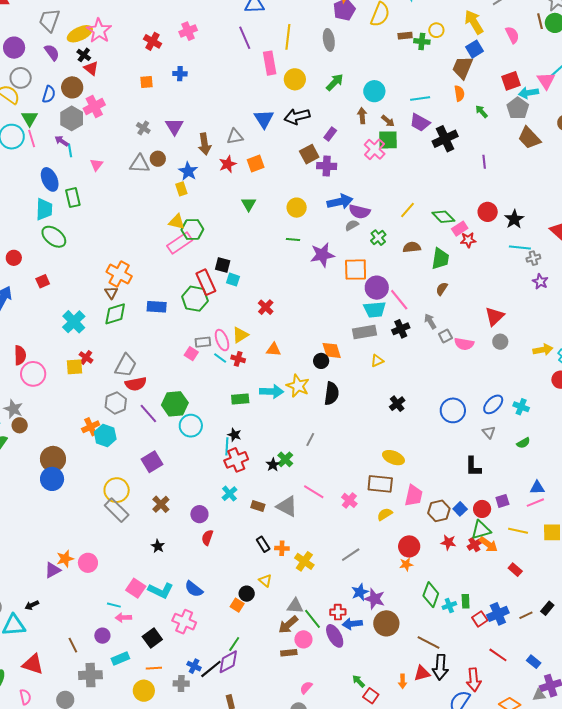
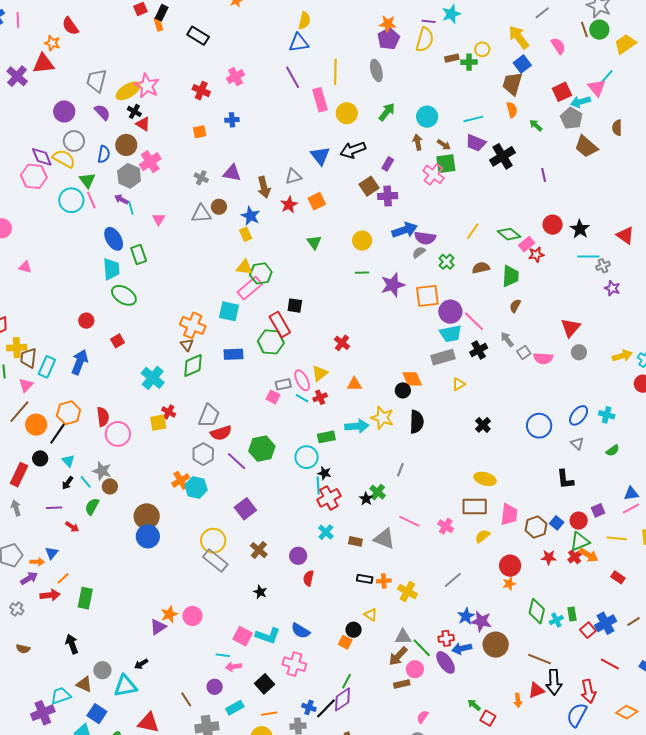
purple triangle: (174, 126) -> (232, 173), turned -42
cyan square: (233, 280) -> (229, 311), moved, size x1.5
red cross: (238, 359) -> (320, 397), turned -32
cyan circle: (191, 426) -> (307, 457), moved
black rectangle: (263, 544) -> (365, 579), turned -42

